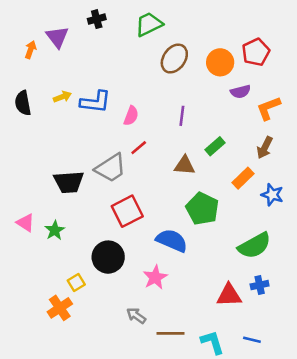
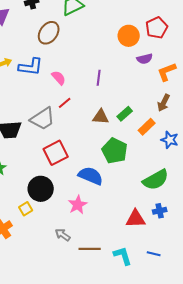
brown ellipse: (174, 59) -> (49, 33), moved
pink semicircle: (131, 116) -> (59, 78), turned -63
green rectangle: (215, 146) -> (125, 114), moved
yellow square: (76, 282) -> (26, 209), moved

